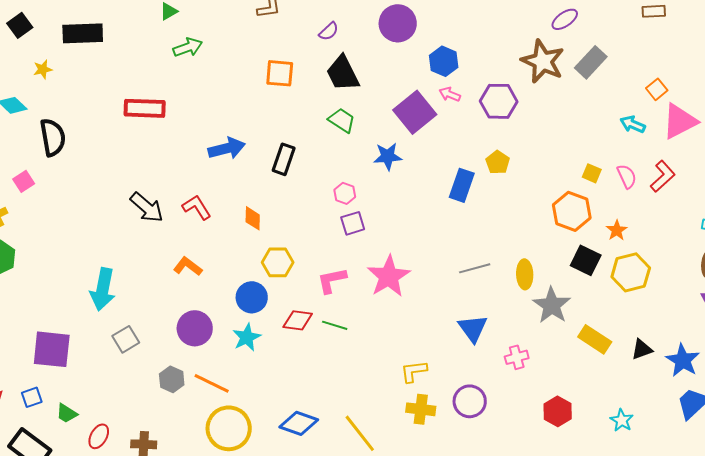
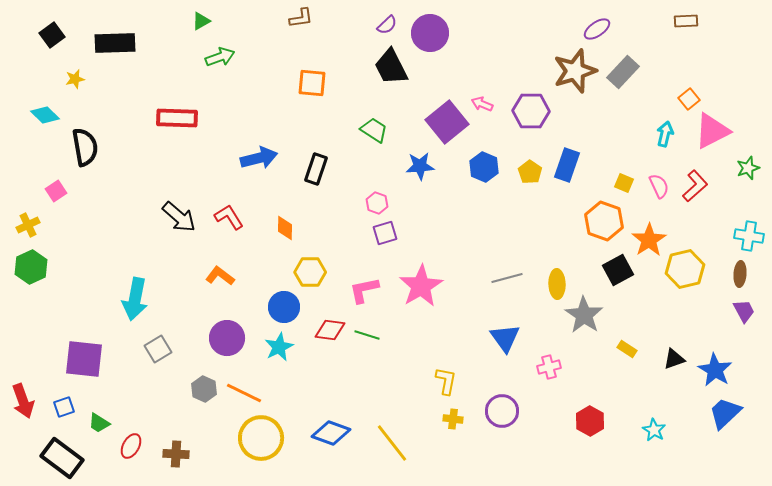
purple semicircle: (329, 31) -> (387, 25), moved
blue hexagon: (444, 61) -> (484, 167), moved
brown star: (543, 61) -> (575, 71), turned 30
black trapezoid: (343, 73) -> (391, 67), moved
cyan arrow: (633, 124) -> (665, 134), turned 80
blue rectangle: (462, 185) -> (567, 165), moved
orange star: (617, 230) -> (649, 240), size x1.6
black square: (586, 260) -> (618, 270), turned 36
yellow hexagon: (631, 272) -> (685, 269), moved
yellow rectangle: (595, 339) -> (627, 349), size x0.6
yellow L-shape: (414, 371) -> (446, 381), turned 108
yellow cross: (421, 409) -> (453, 419), size x0.7

